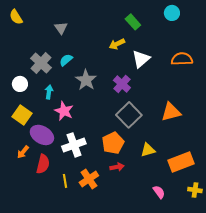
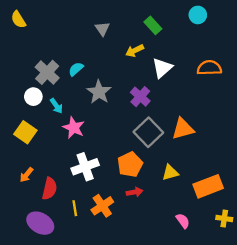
gray triangle: (61, 28) -> (102, 29), moved
white circle: (20, 84) -> (33, 97), moved
cyan arrow: (49, 92) -> (56, 106), turned 136
orange triangle: (171, 112) -> (183, 129), moved
purple ellipse: (42, 135) -> (40, 223), moved

